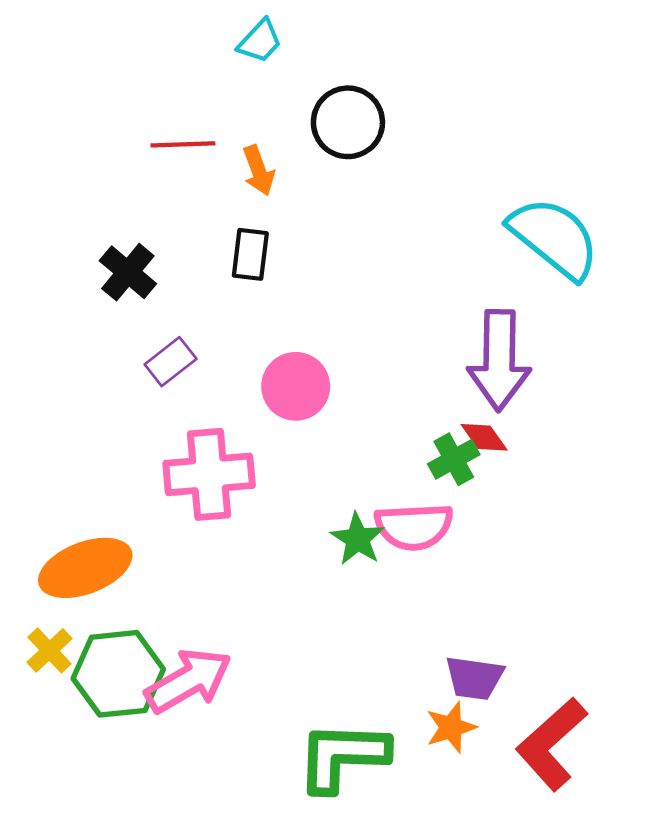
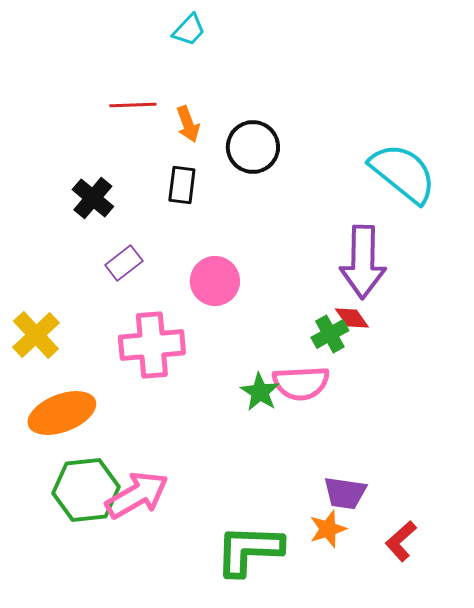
black circle: (348, 122) -> (253, 147), moved
yellow cross: (50, 650) -> (36, 335), moved, size x1.4
red L-shape: (551, 744) -> (401, 541), size x0.6

